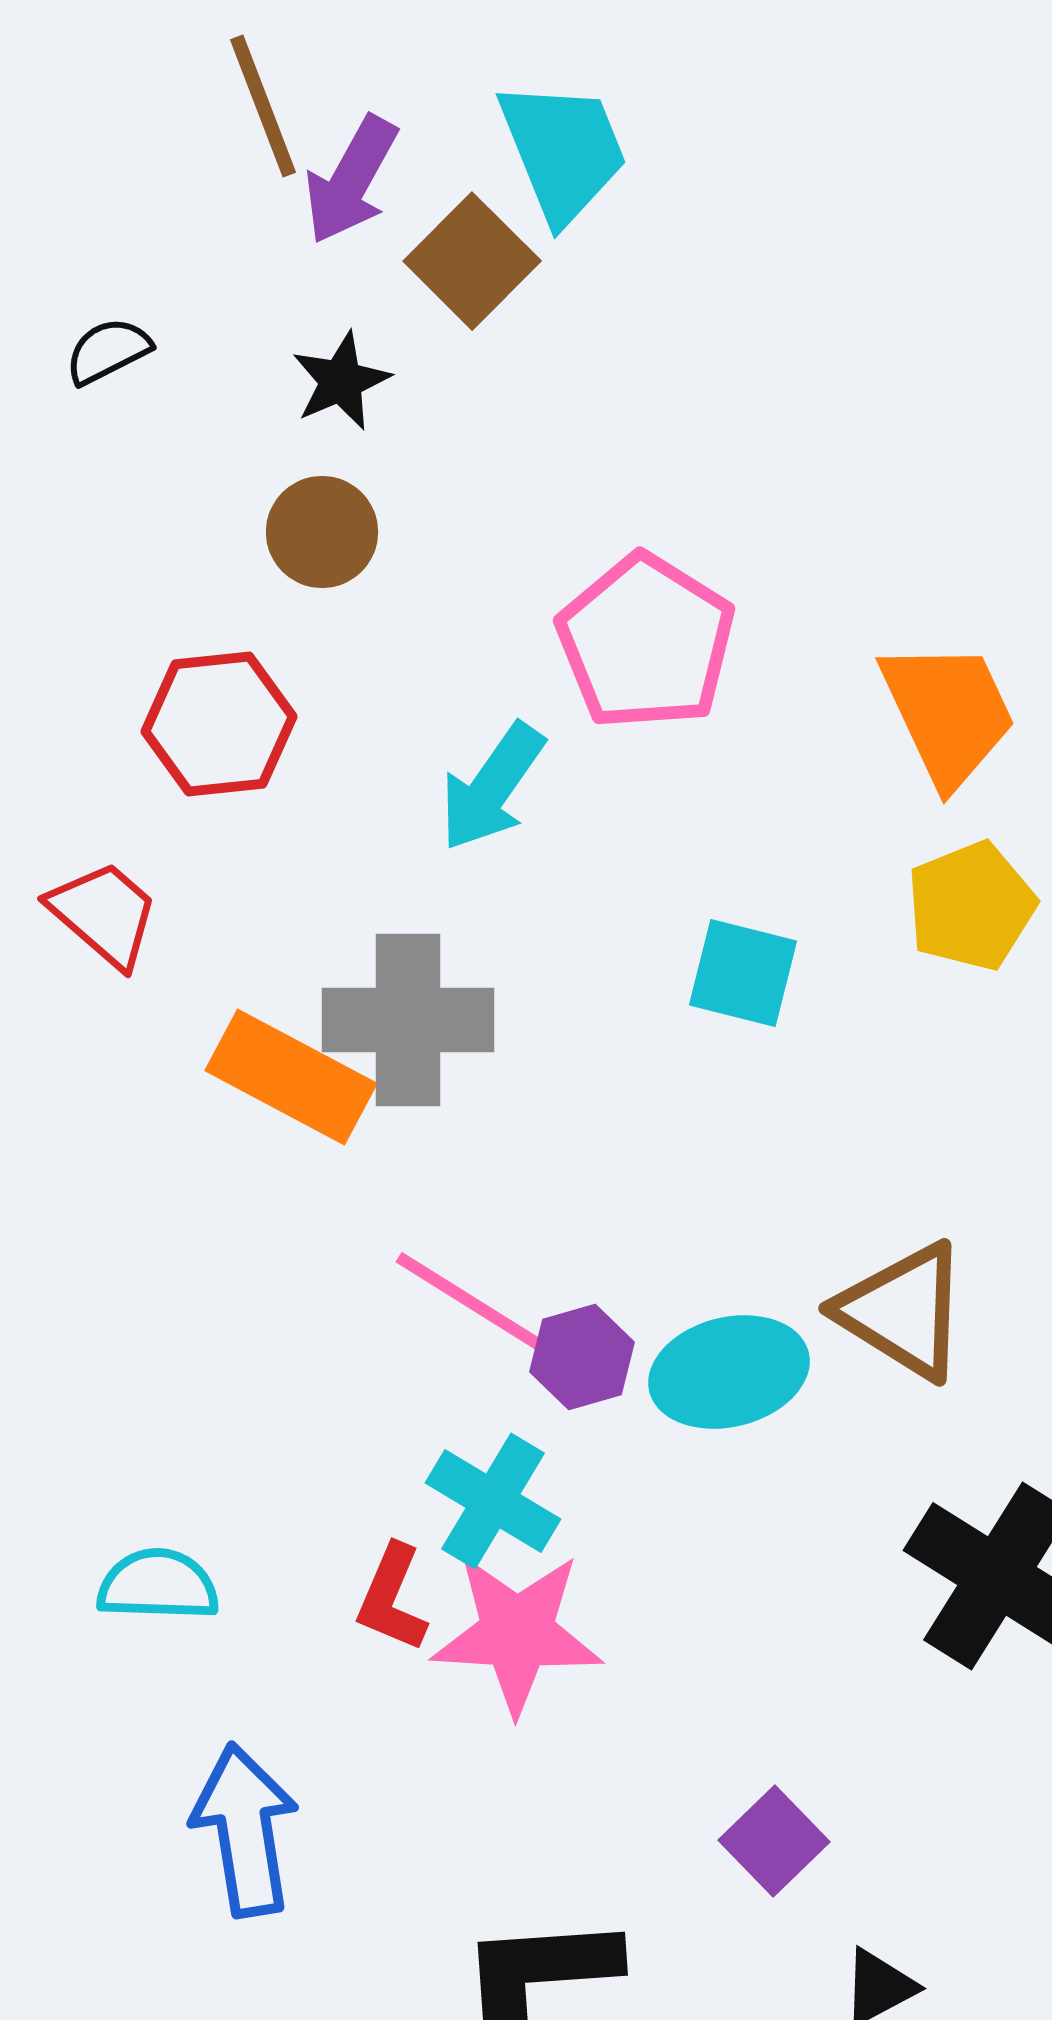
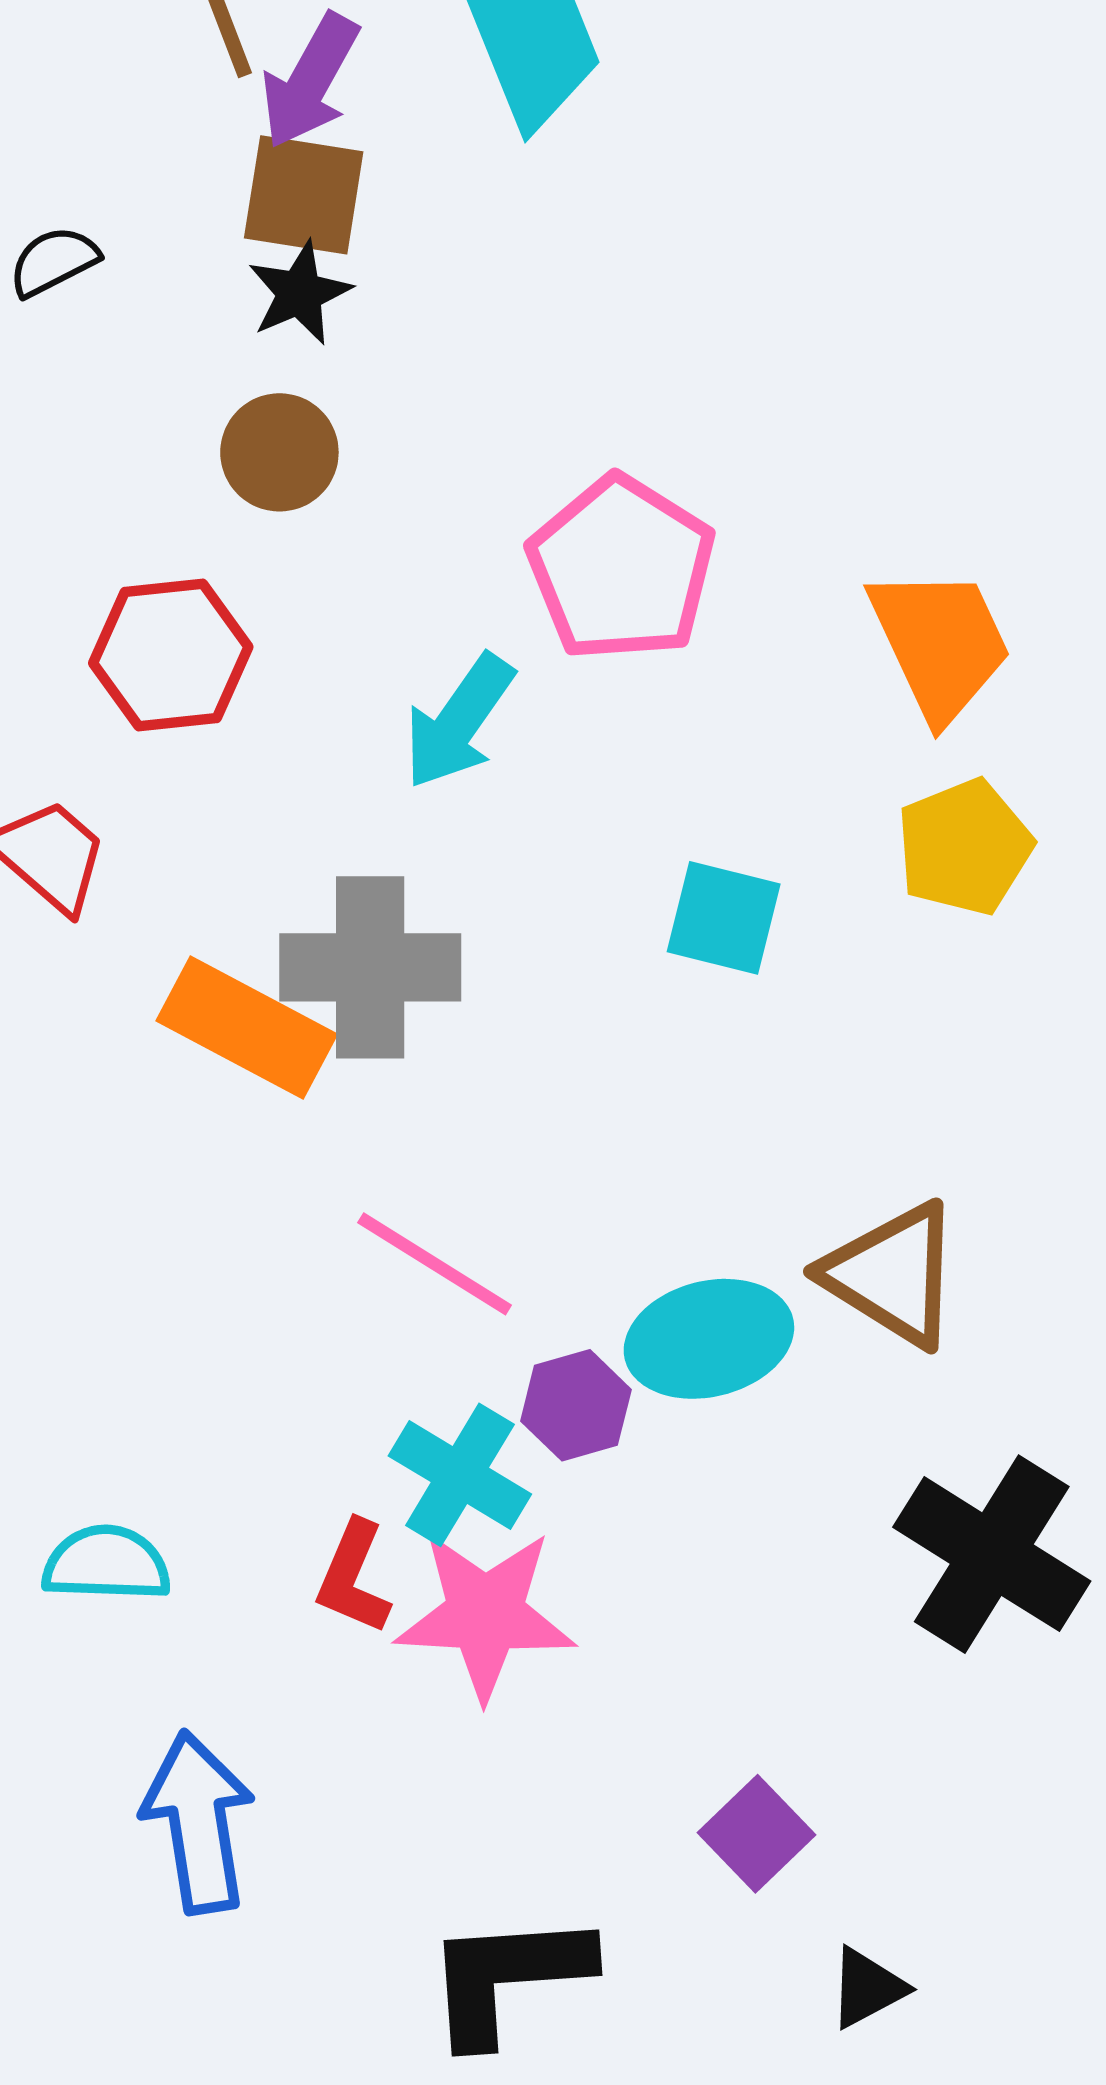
brown square: (472, 261) -> (304, 195), moved, turned -36
purple hexagon: (582, 1357) -> (576, 1405), moved

